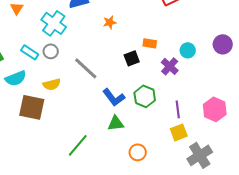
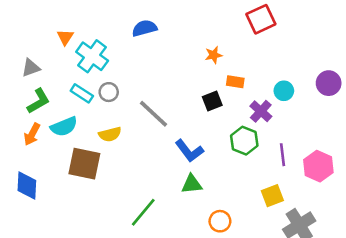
orange star: (110, 22) -> (214, 55), moved
cyan cross: (54, 23) -> (92, 56), moved
green hexagon: (145, 96) -> (244, 141), moved
purple line: (178, 109) -> (283, 155), moved

